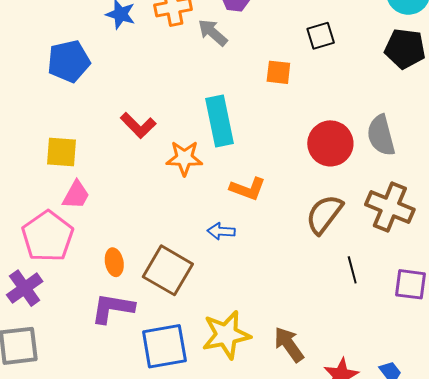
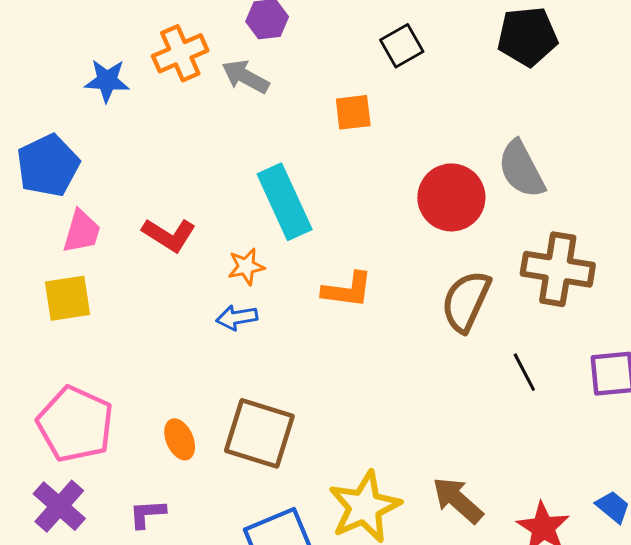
orange star: (184, 158) -> (246, 267), size x0.7
pink trapezoid: (76, 195) -> (82, 232), moved
blue arrow: (221, 231) -> (237, 318), moved
purple L-shape: (113, 308) -> (147, 514), moved, size x0.6

